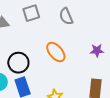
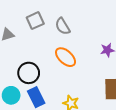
gray semicircle: (66, 16) -> (63, 26), moved

